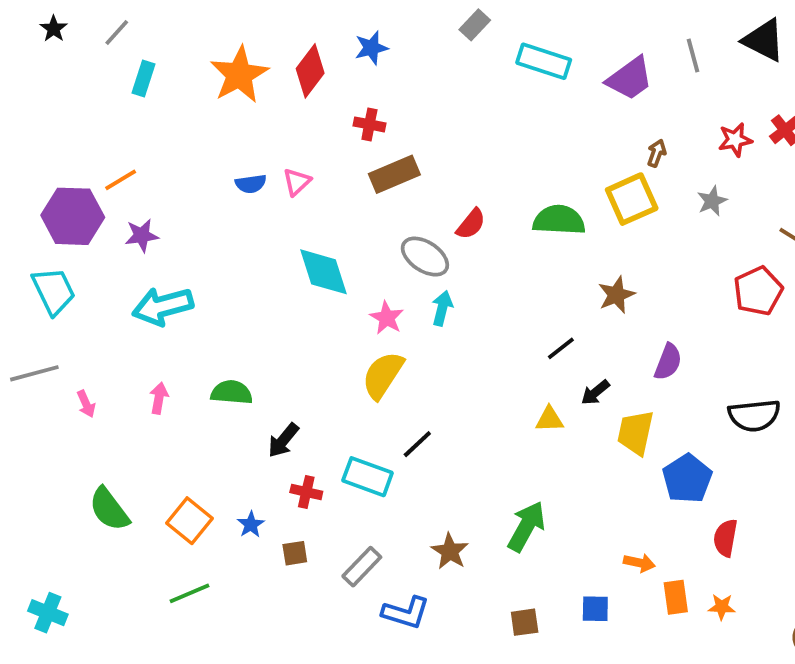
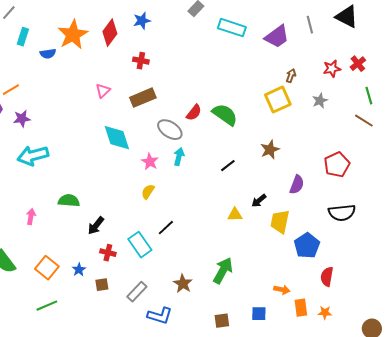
brown rectangle: (394, 174) -> (143, 98), moved
blue semicircle: (251, 184) -> (48, 54), moved
green semicircle: (559, 220) -> (225, 115), moved, turned 32
red pentagon: (758, 291) -> (337, 165), moved
black line: (561, 348) -> (228, 166), moved
yellow semicircle: (383, 375) -> (148, 192), size x0.6
pink arrow: (159, 398) -> (31, 217), moved
cyan rectangle: (368, 477) -> (140, 245), turned 35

